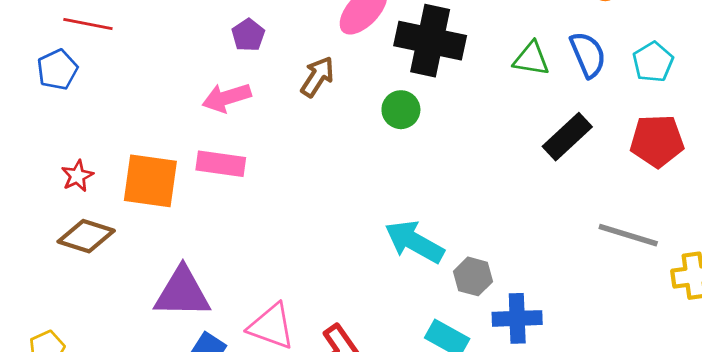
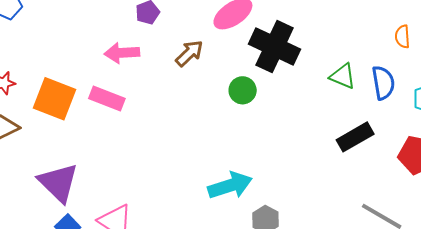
cyan arrow: (414, 242) -> (230, 186), turned 120
purple triangle: (182, 293) -> (58, 183), turned 30

